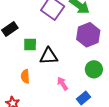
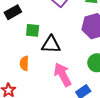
pink arrow: (62, 84) -> (63, 75), size x1.6

